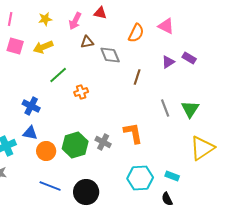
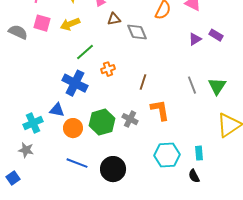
brown line: (137, 77) -> (143, 82), moved
blue cross: (31, 106) -> (75, 83), moved, size x1.4
cyan rectangle: (172, 176) -> (199, 153), turned 64

